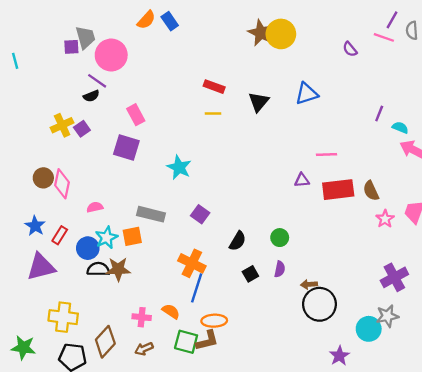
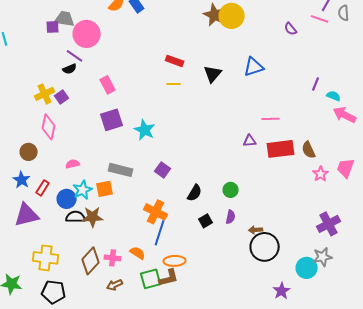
gray trapezoid: (85, 37) -> (65, 19), turned -65
purple square: (126, 147) -> (112, 120), moved, turned -35
brown circle: (43, 178) -> (29, 152), moved
pink diamond: (62, 184) -> (49, 127), moved
brown diamond: (105, 342) -> (91, 261), moved
green square: (186, 342) -> (151, 279), turned -30

